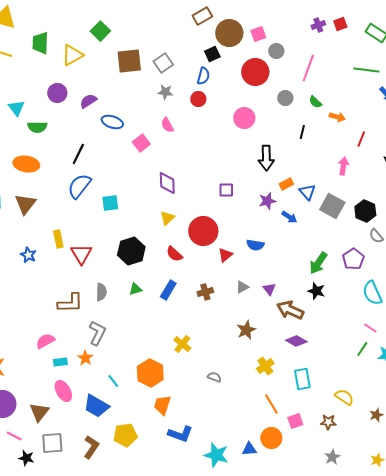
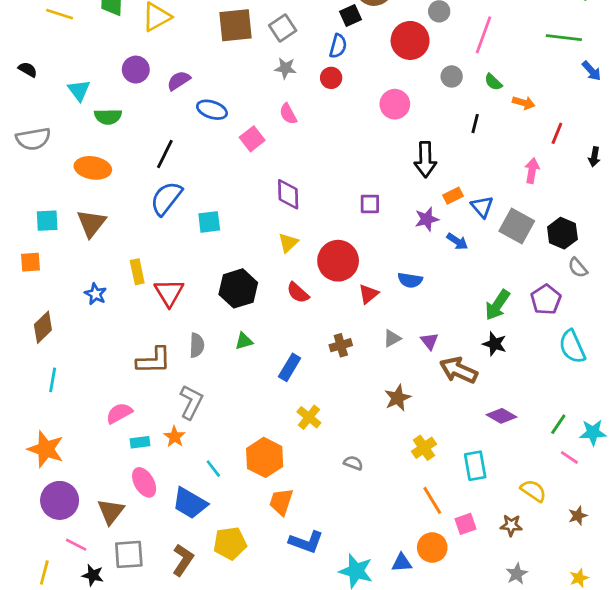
blue rectangle: (168, 290) -> (290, 367), moved
pink line: (370, 328) -> (569, 457), moved
purple diamond: (296, 341) -> (502, 416), moved

